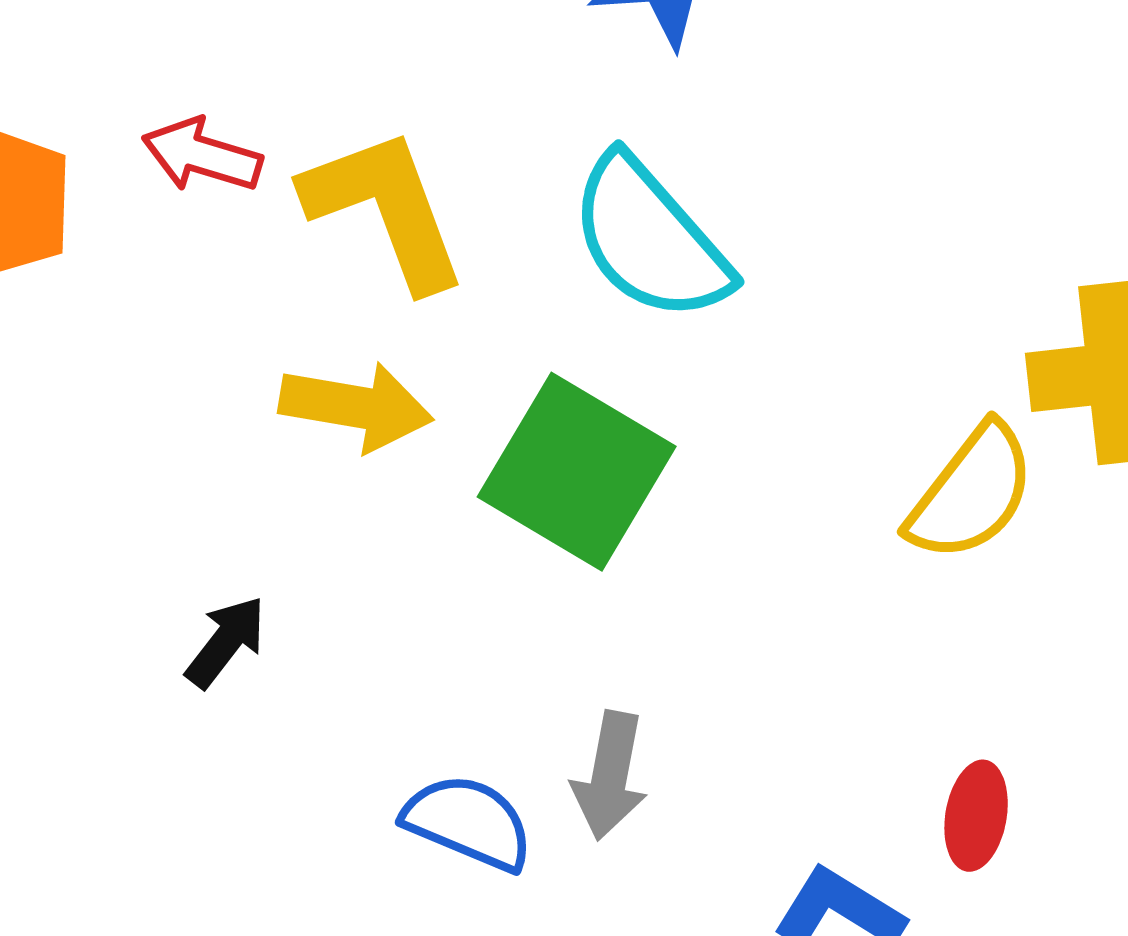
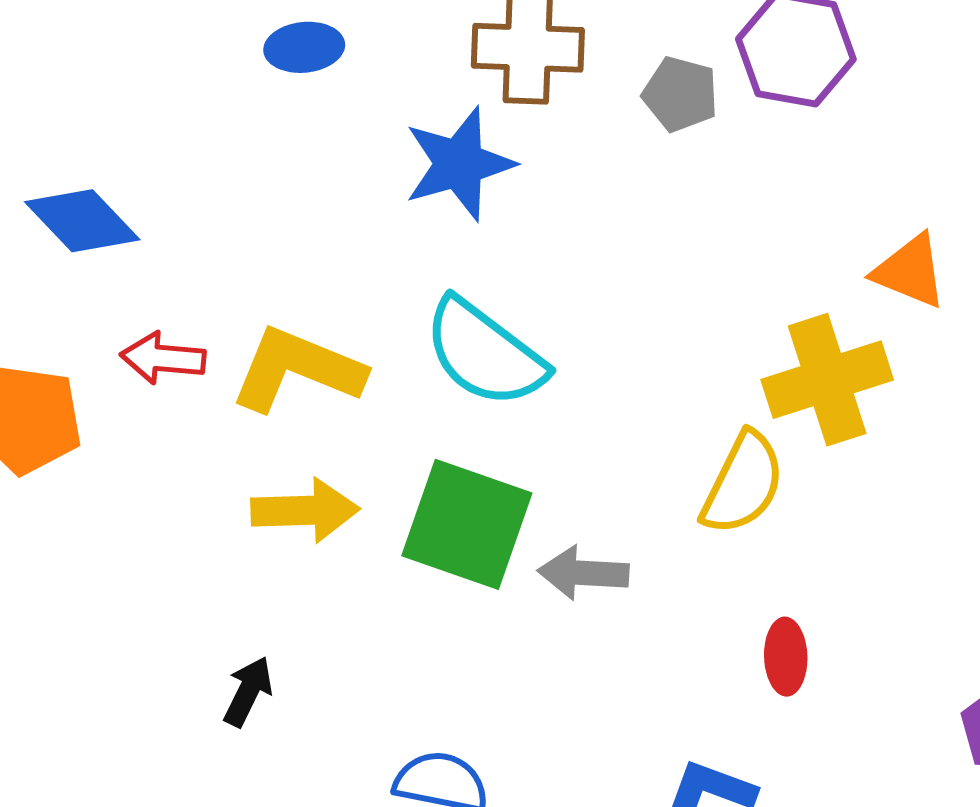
yellow L-shape: (385, 209) -> (297, 369), turned -36
gray arrow: (610, 776) -> (583, 573), moved, turned 94
red ellipse: (976, 816) -> (786, 657), moved

